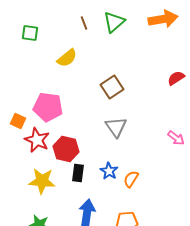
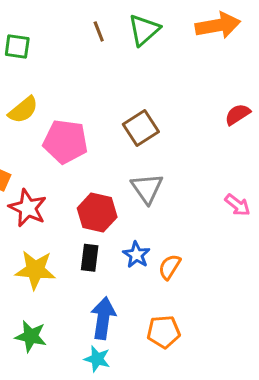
yellow semicircle: (67, 58) -> (23, 110), moved
pink pentagon: (48, 107) -> (65, 142), moved
red hexagon: (66, 149) -> (97, 213), moved

